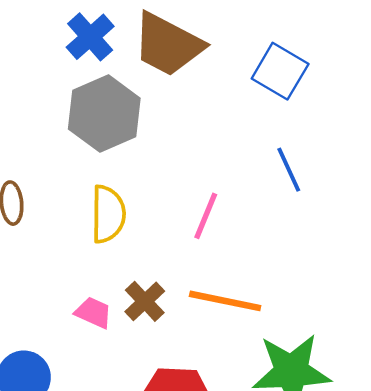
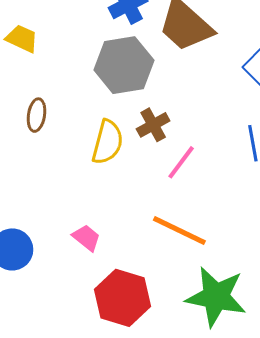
brown cross: (145, 301) -> (153, 125), moved
pink trapezoid: (93, 313) -> (86, 238), moved

